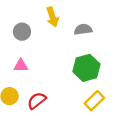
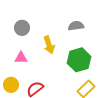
yellow arrow: (52, 17) -> (49, 45), moved

